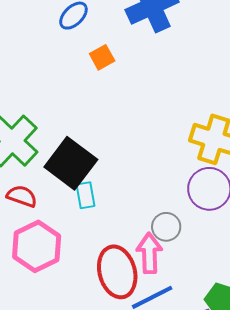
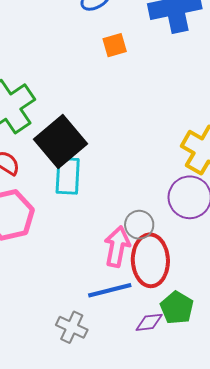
cyan rectangle: (86, 195) -> (68, 176), size x1.4
red ellipse: (117, 272) -> (150, 260), moved

